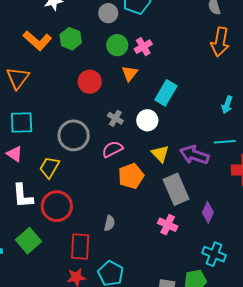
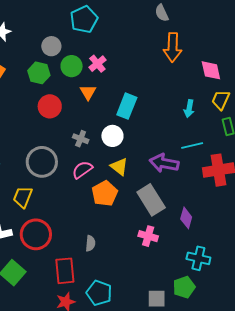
gray circle: (108, 13) -> (51, 46), moved
green hexagon: (71, 39) -> (39, 73), moved
yellow triangle: (160, 154) -> (119, 167), moved

